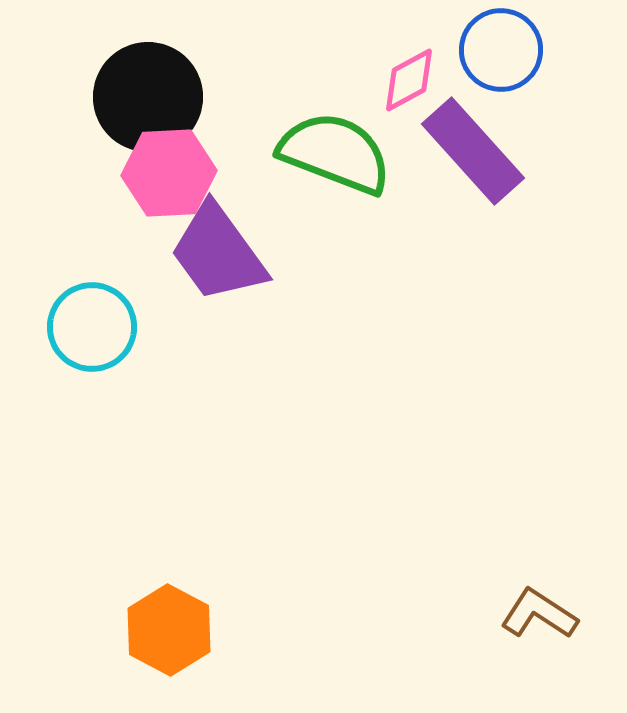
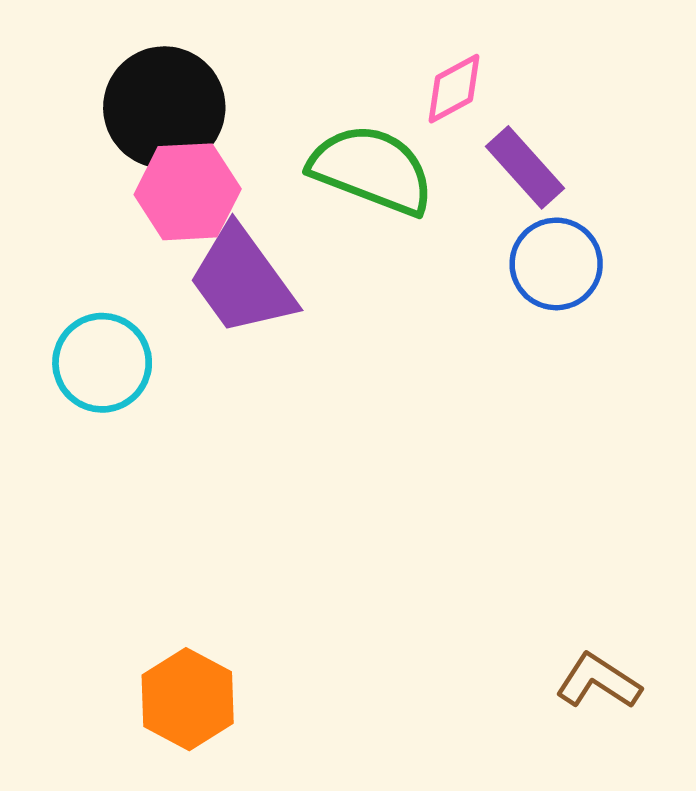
blue circle: (501, 50) -> (556, 264), moved
purple rectangle: (473, 151) -> (525, 167), size x0.7

